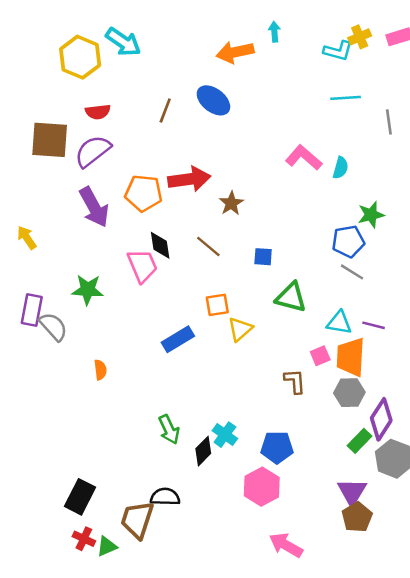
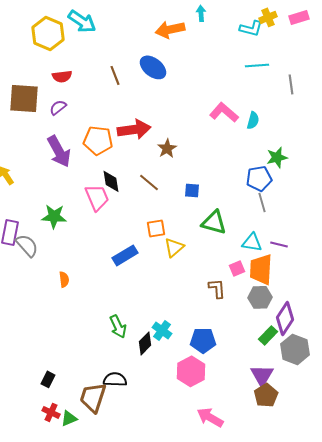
brown line: (165, 111) -> (115, 75), turned -42
purple semicircle: (93, 151) -> (58, 107), size x0.6
gray line: (352, 272) -> (262, 202), turned 42
black rectangle: (80, 497) -> (48, 379), size x0.6

